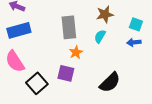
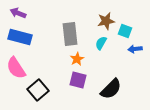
cyan square: (136, 24) -> (125, 31), moved
blue rectangle: (19, 30) -> (20, 37), turned 30
purple square: (66, 73) -> (78, 80), moved

